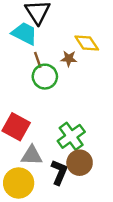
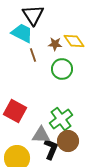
brown star: (69, 59) -> (55, 44), moved
green circle: (45, 77) -> (62, 69), moved
gray triangle: (32, 155) -> (41, 135), moved

